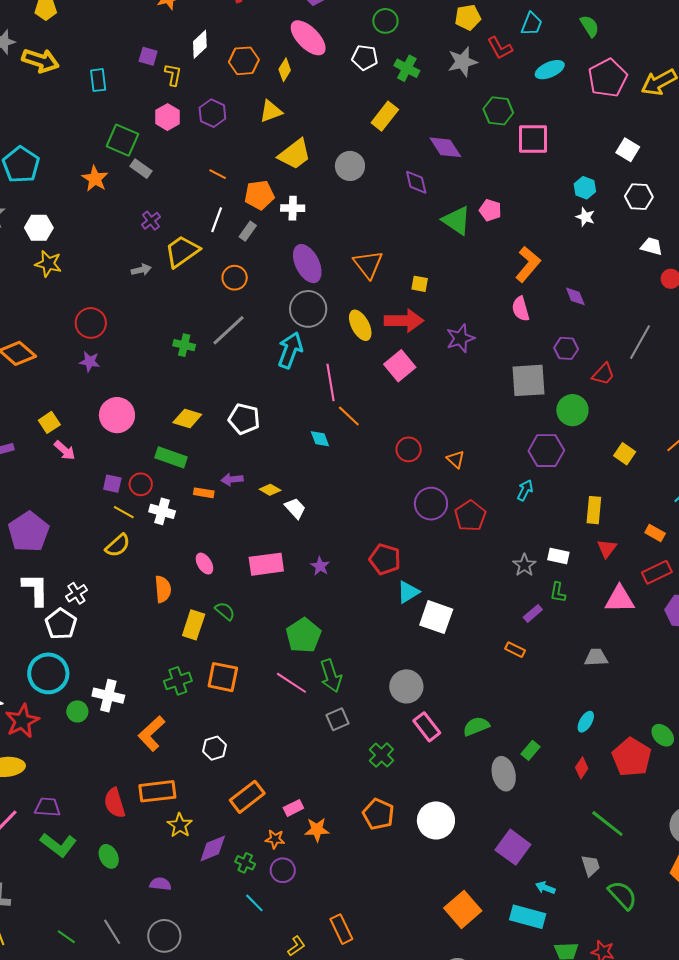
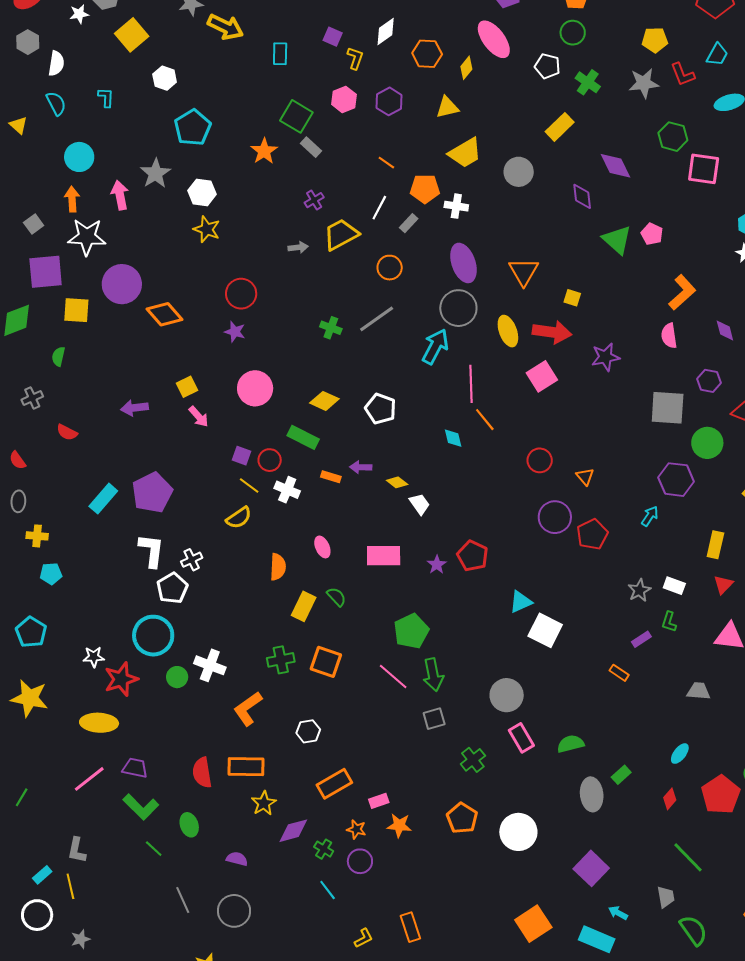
red pentagon: (385, 559) -> (473, 556), moved
green line: (66, 937) -> (154, 849), moved

